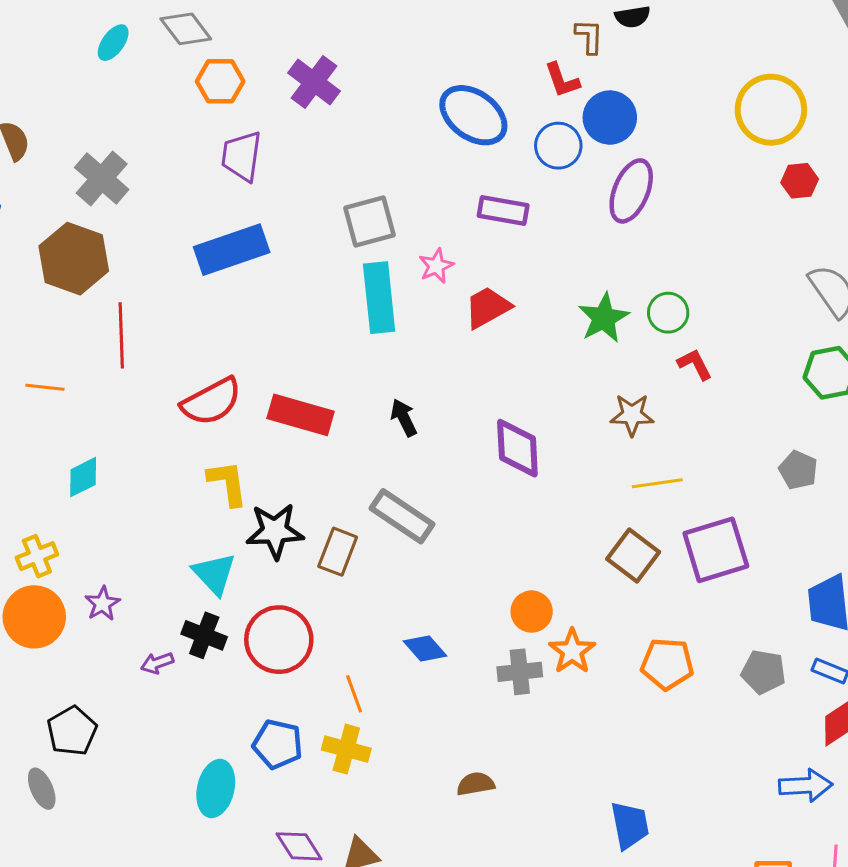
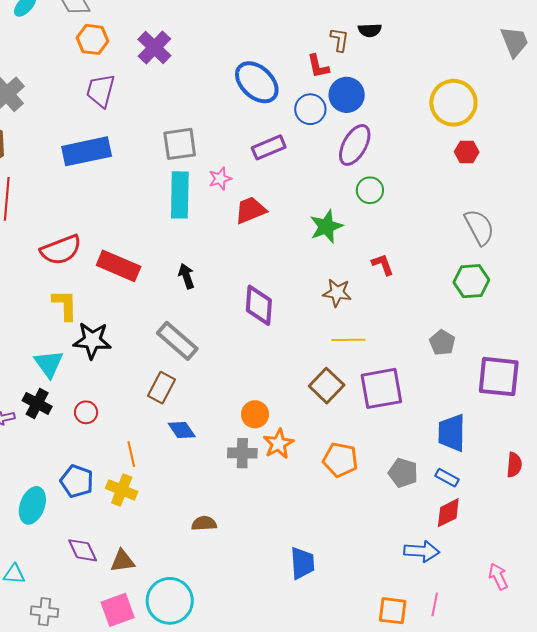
purple rectangle: (503, 210) -> (269, 147), turned -40
green circle: (668, 313) -> (370, 190), moved
brown rectangle: (338, 552) -> (161, 388), moved
red circle: (279, 640) -> (86, 412), size x0.5

